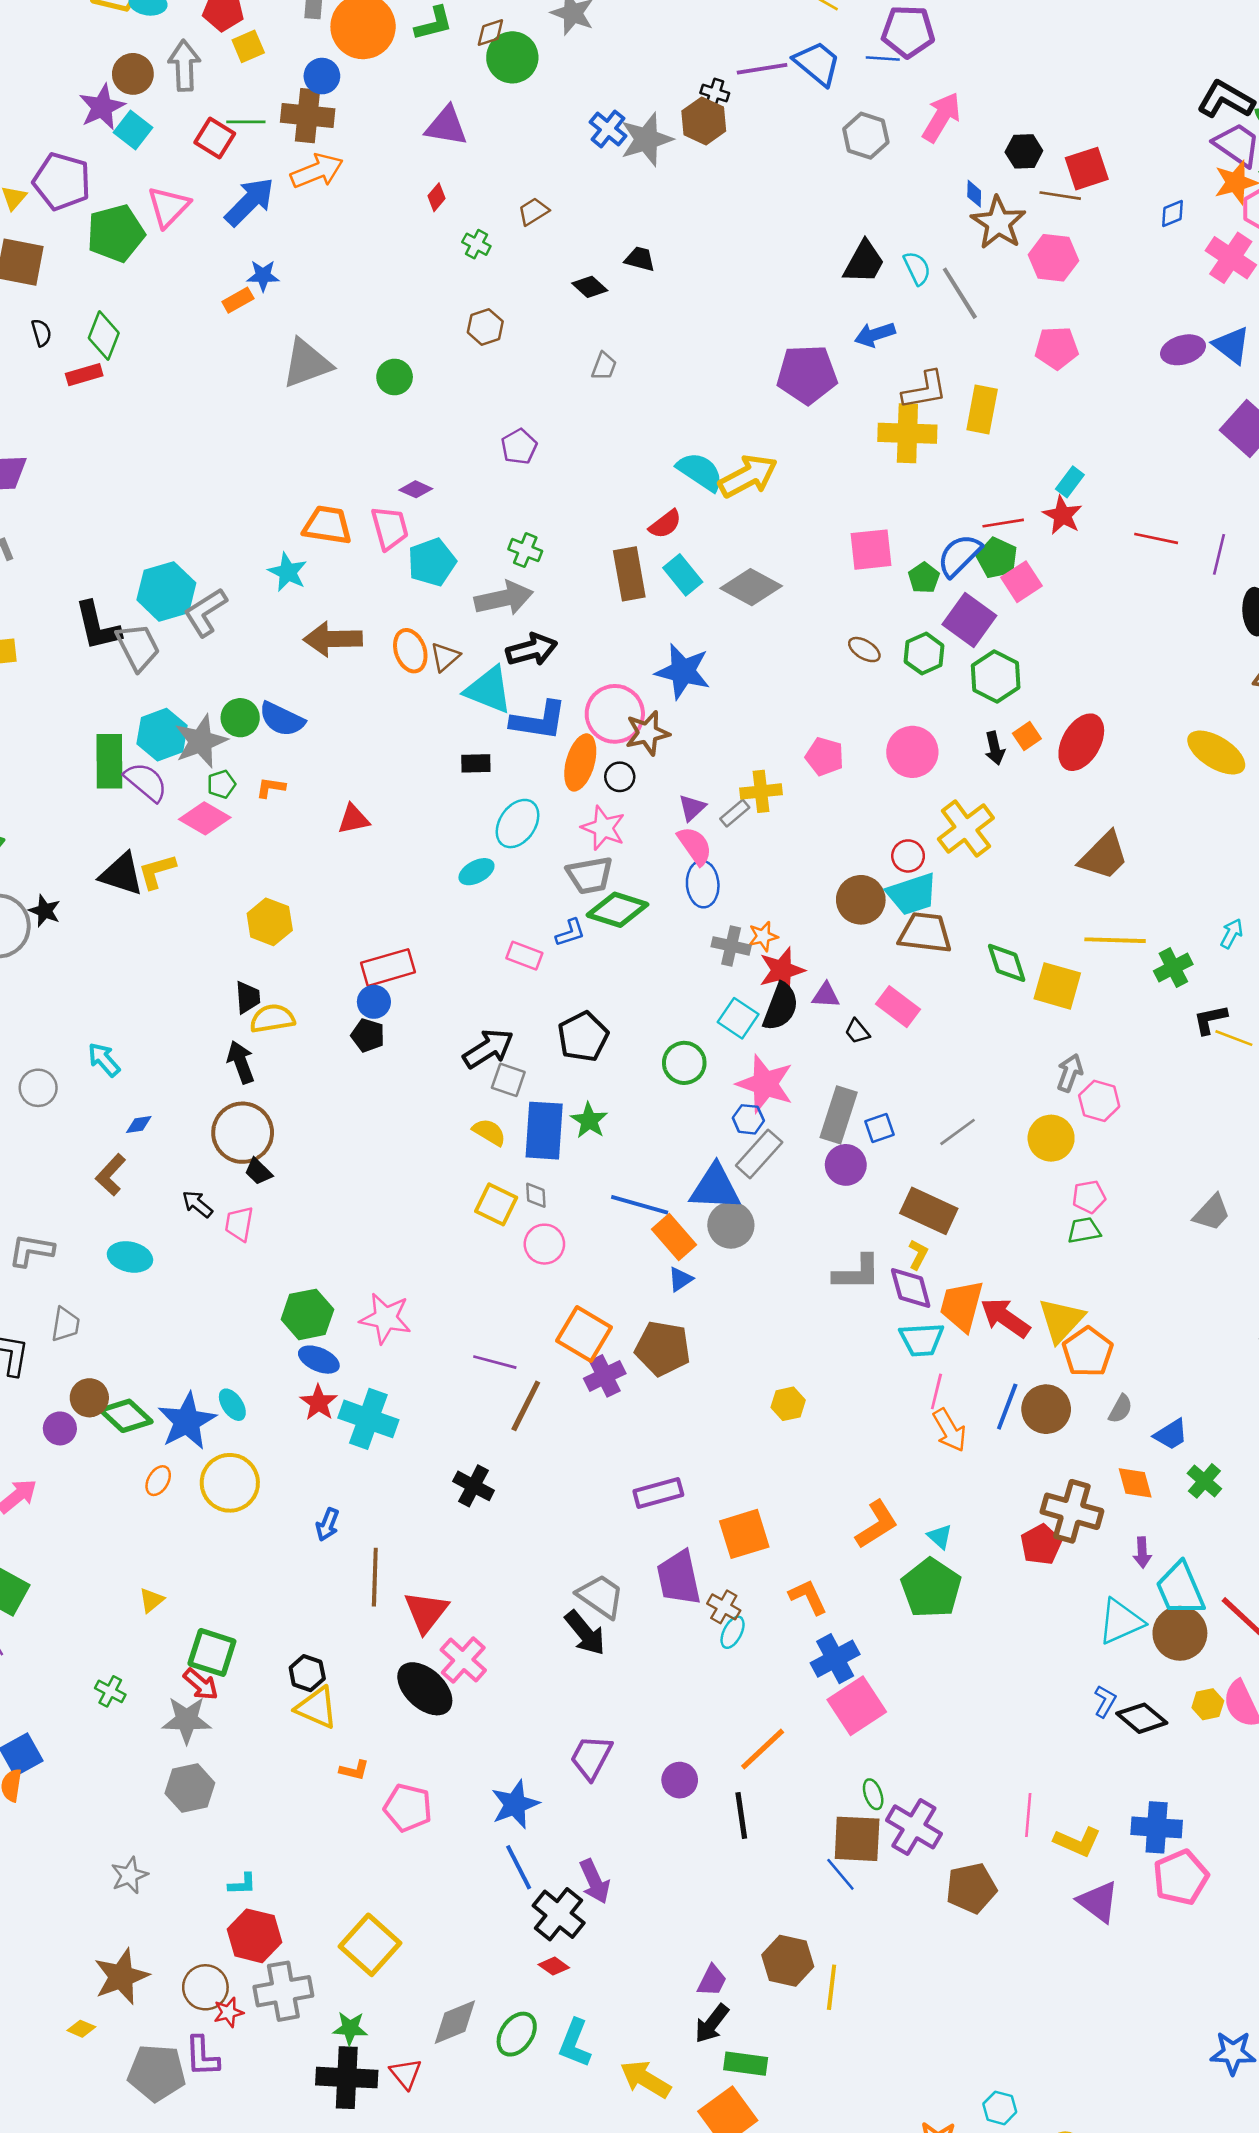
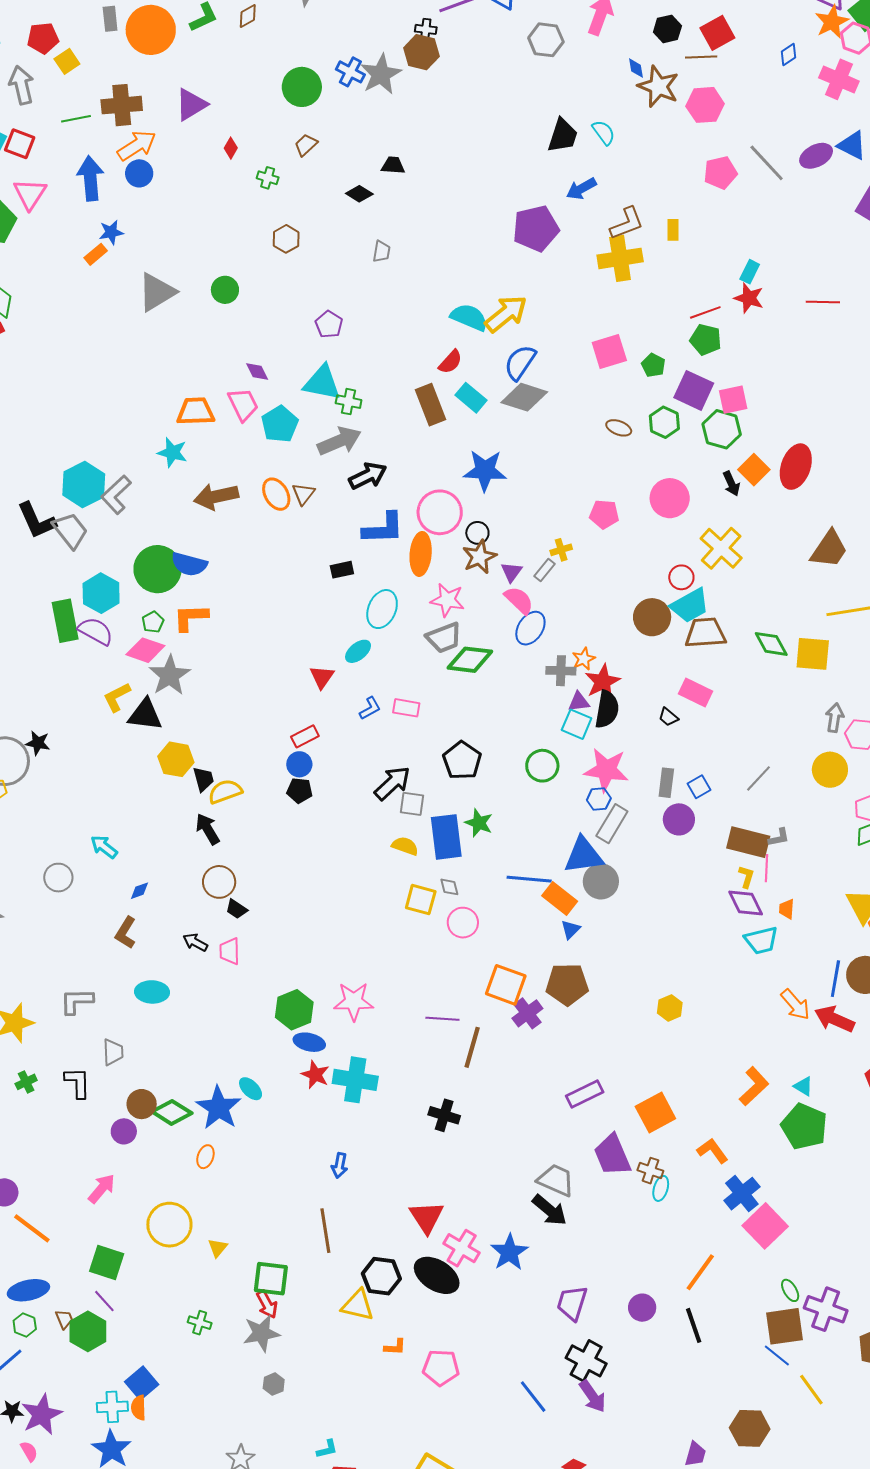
green circle: (512, 57) -> (302, 87), moved
blue circle: (322, 76) -> (139, 173), moved
purple triangle: (446, 126) -> (191, 105), moved, turned -30
red square: (215, 138) -> (20, 144), moved
blue arrow: (250, 202) -> (90, 178), turned -39
gray line: (960, 293) -> (767, 163), moved
yellow rectangle: (982, 410) -> (673, 230), size x0.6
purple diamond: (416, 489) -> (257, 372), turned 50
blue semicircle: (959, 555) -> (520, 362), moved
pink square: (1021, 582) -> (733, 400), moved, turned 32
cyan triangle: (489, 690) -> (322, 383), moved
green circle: (240, 718) -> (158, 569), size x1.6
brown star: (647, 733) -> (479, 557), moved
orange square: (1027, 736) -> (754, 470), size x1.4
gray star: (201, 741) -> (170, 675), moved
black circle: (620, 777) -> (477, 533), moved
orange L-shape: (271, 788) -> (191, 617), size x1.6
yellow cross: (761, 791) -> (561, 550), size x0.7
red triangle: (353, 819) -> (322, 677), moved, turned -32
black triangle: (121, 874) -> (145, 715), moved
blue ellipse: (703, 884) -> (530, 628), turned 48
yellow hexagon: (270, 922) -> (176, 759), moved
blue L-shape: (570, 933) -> (370, 708), moved
red rectangle: (388, 968) -> (305, 736), size x0.7
purple triangle: (826, 995) -> (579, 702), moved
gray rectangle: (839, 1115) -> (666, 783), size x0.7
brown circle: (243, 1133) -> (219, 882), size x0.7
gray L-shape: (857, 1273) -> (779, 837), moved, size x0.6
orange trapezoid: (962, 1306) -> (787, 909), size x0.5
red arrow: (1005, 1318) -> (834, 1019), moved
pink line: (936, 1391) -> (766, 868), moved
yellow circle: (230, 1483) -> (169, 1225), moved
brown line: (375, 1577) -> (325, 1231), moved
black hexagon: (307, 1673) -> (381, 1276), moved, size x1.4
red arrow: (201, 1684) -> (267, 1304), turned 32
gray hexagon: (190, 1788) -> (274, 1384), size x0.6
blue star: (515, 1804) -> (509, 1252), moved
black cross: (559, 1914) -> (586, 1361), moved
yellow line: (832, 1987) -> (811, 1390), moved, turned -32

